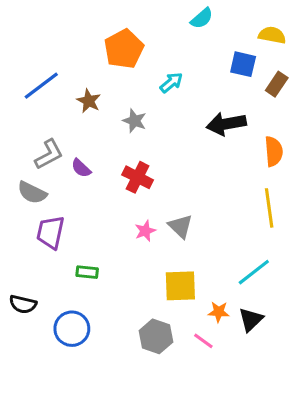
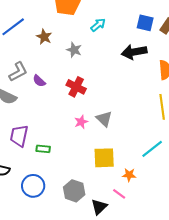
blue square: (243, 64) -> (145, 23), moved
purple trapezoid: (50, 232) -> (19, 136), moved
black triangle: (251, 320) -> (99, 207), moved
gray hexagon: (156, 336) -> (74, 191), moved

